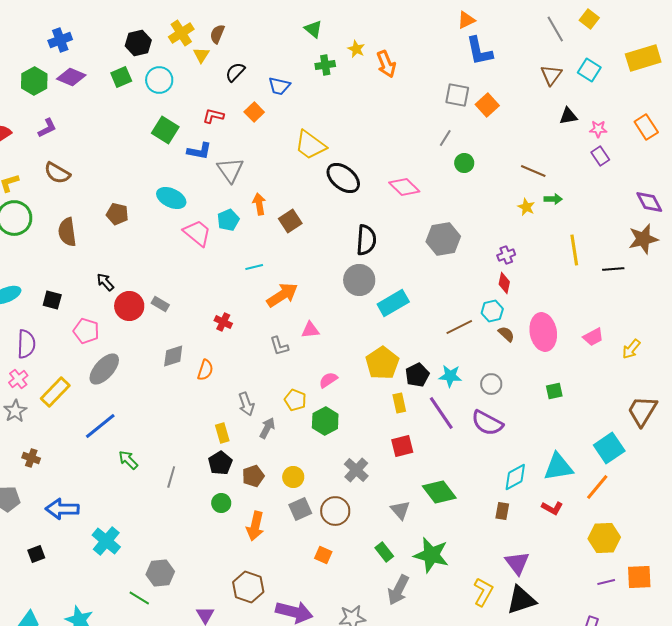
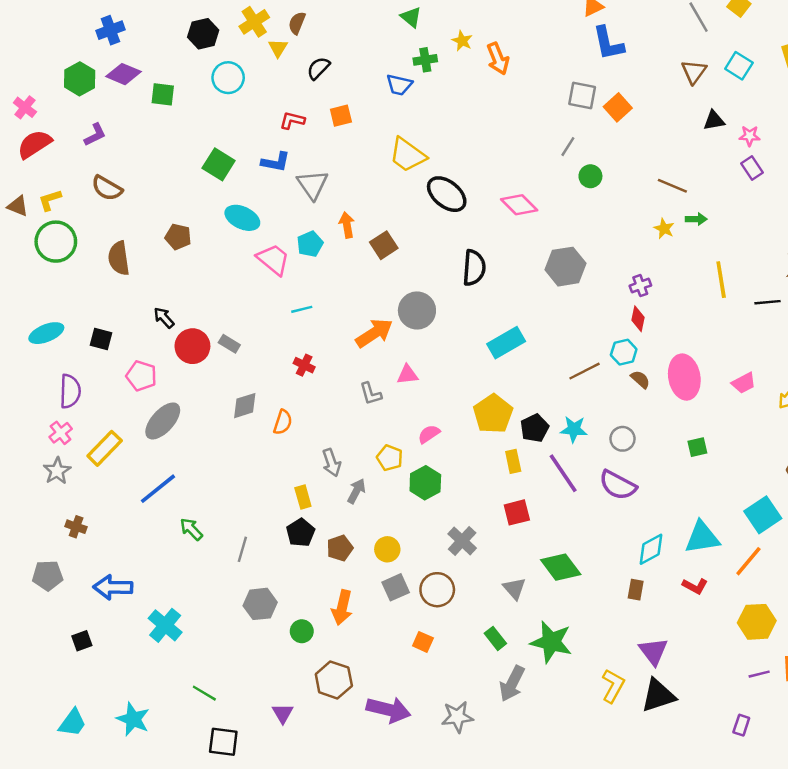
green square: (121, 77) -> (163, 94), moved, turned 30
blue trapezoid: (279, 86) -> (399, 85), moved
orange square: (254, 112) -> (341, 116), turned 30
green square: (165, 130) -> (219, 164), moved
cyan line: (254, 267) -> (302, 309), moved
gray circle: (359, 280) -> (417, 310), moved
green circle: (221, 503) -> (302, 631), moved
gray hexagon: (160, 573) -> (260, 604), moved

